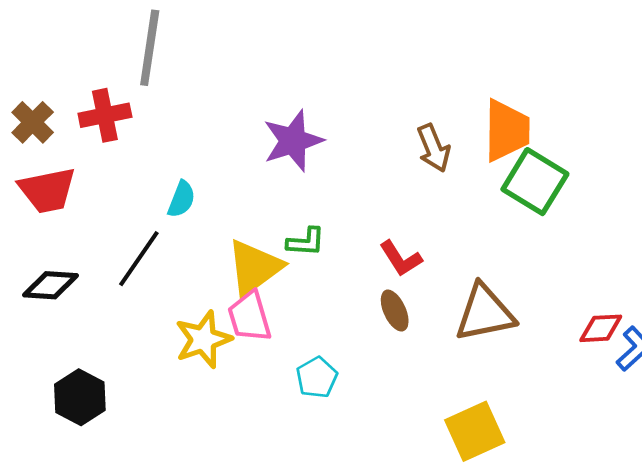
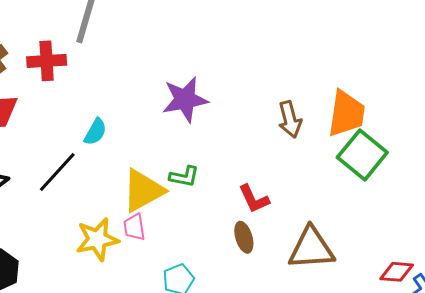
pink trapezoid: (250, 317) -> (134, 227), size x0.7

